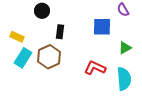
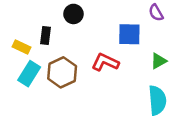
black circle: (42, 11) -> (73, 14), moved
black rectangle: (60, 32) -> (46, 36), moved
red L-shape: (95, 68) -> (105, 62), moved

